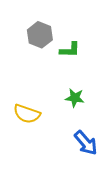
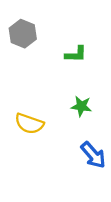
gray hexagon: (40, 35) -> (23, 34), moved

